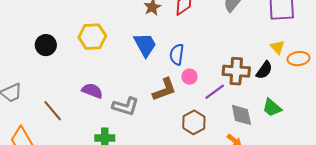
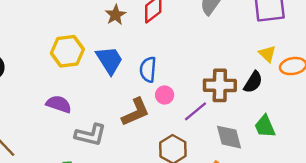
yellow hexagon: (92, 37) -> (67, 51), moved
purple semicircle: (92, 91) -> (59, 104), moved
green trapezoid: (272, 108) -> (265, 126), turned 30

